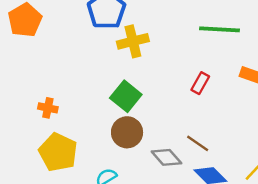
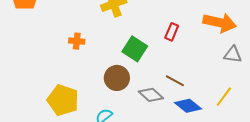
green square: (126, 96) -> (135, 49), moved
orange cross: (48, 108) -> (77, 41), moved

